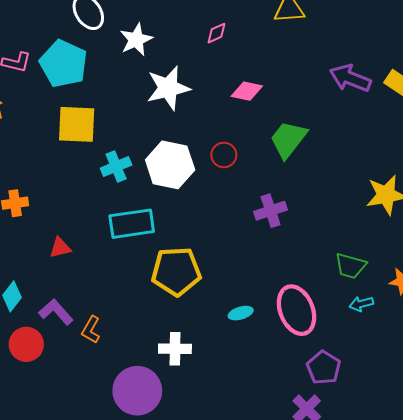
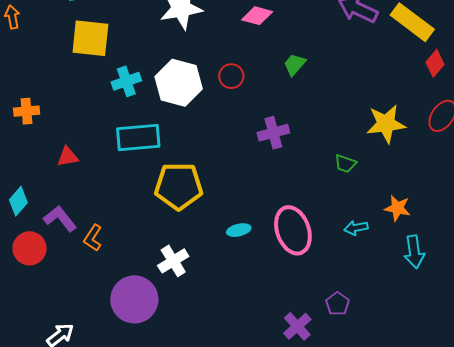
green trapezoid: (288, 139) -> (295, 65), size x0.6
green trapezoid: (350, 266) -> (345, 164), moved, size x0.7
white cross: (175, 349) -> (173, 261), turned -36
purple pentagon: (324, 368) -> (338, 304), moved, size x0.7

